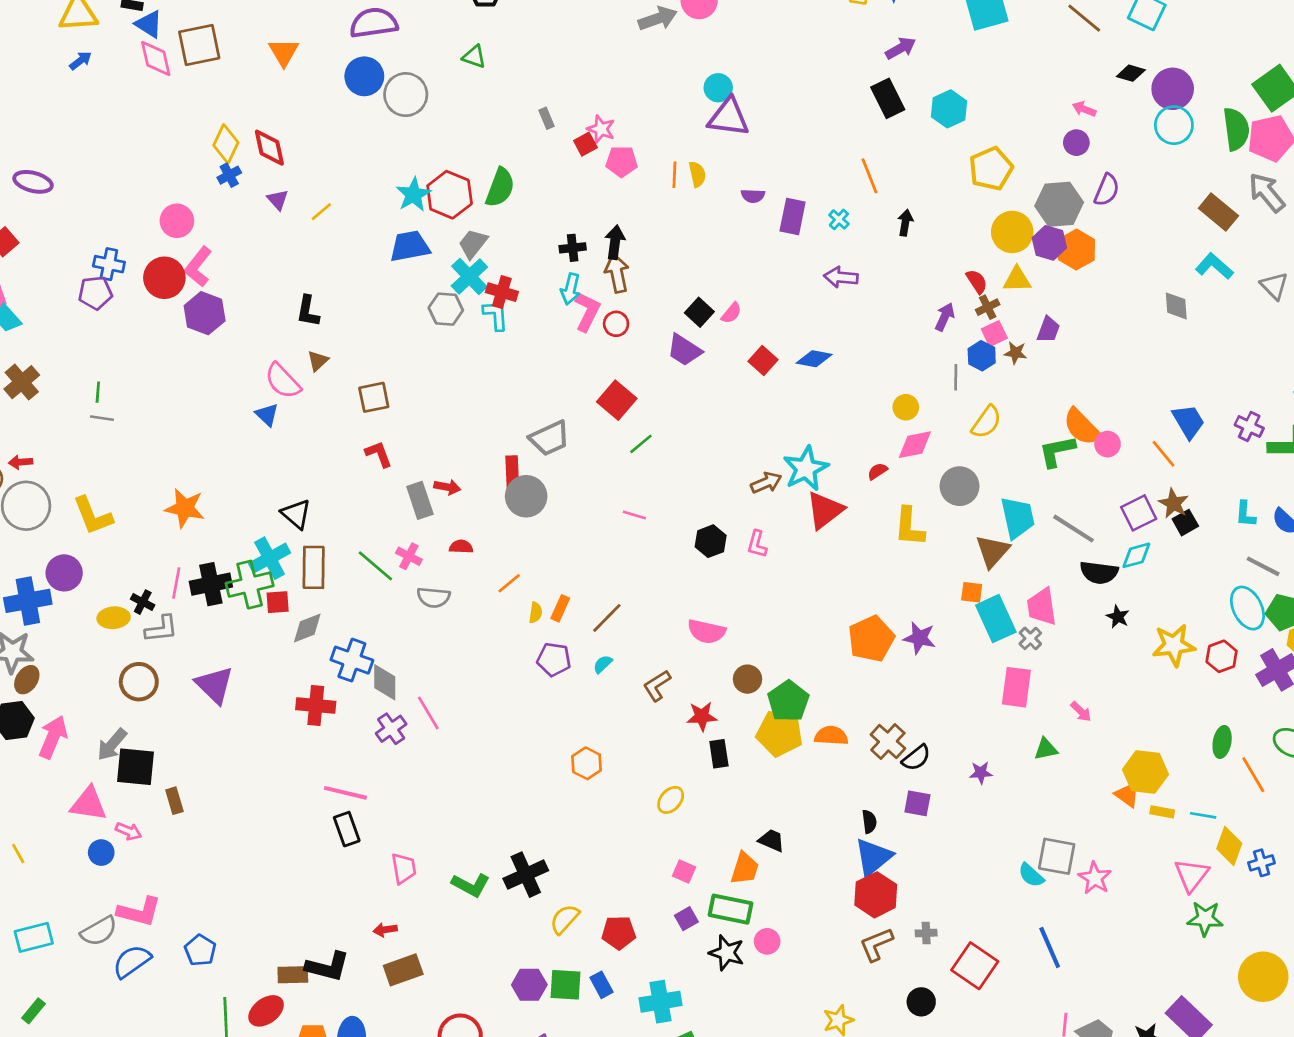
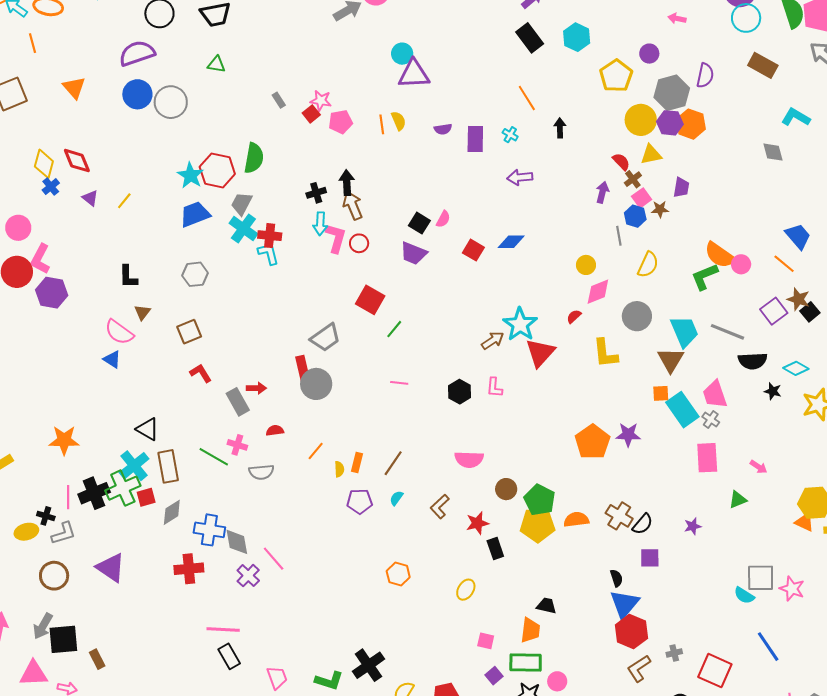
purple circle: (1076, 143) -> (649, 54), moved
brown rectangle: (1218, 212) -> (763, 65), moved
gray hexagon: (446, 309) -> (195, 274), moved
cyan diamond: (1136, 555) -> (796, 368), moved, turned 55

